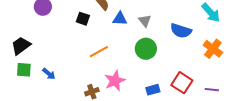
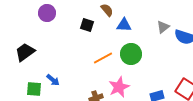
gray triangle: (145, 21) -> (163, 27), moved, turned 32
green circle: (146, 49) -> (131, 54), moved
green square: (24, 70) -> (34, 89), moved

